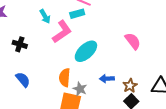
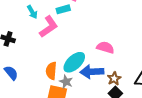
pink semicircle: (133, 41) -> (105, 47), moved, turned -36
cyan ellipse: (86, 51) -> (74, 62), moved
blue arrow: (107, 79) -> (92, 72), size x1.6

